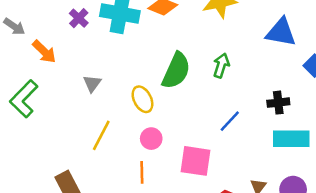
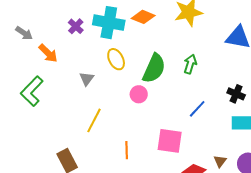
yellow ellipse: (142, 99) -> (116, 59), moved
black cross: (278, 103) -> (236, 94), turned 30
pink circle: (151, 139) -> (139, 94), moved

